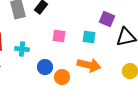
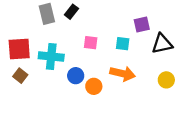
purple square: (107, 19) -> (142, 25), turned -35
cyan cross: (22, 49) -> (51, 56), size x1.6

